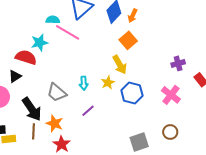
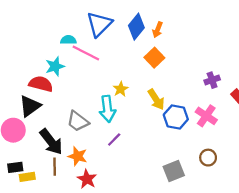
yellow arrow: (120, 65) -> (156, 99), moved
black triangle: (15, 76) -> (30, 106), size x1.5
cyan arrow: (84, 83) -> (107, 109), size x1.6
yellow star: (108, 83) -> (121, 89), moved
blue hexagon: (132, 93) -> (176, 117), moved

